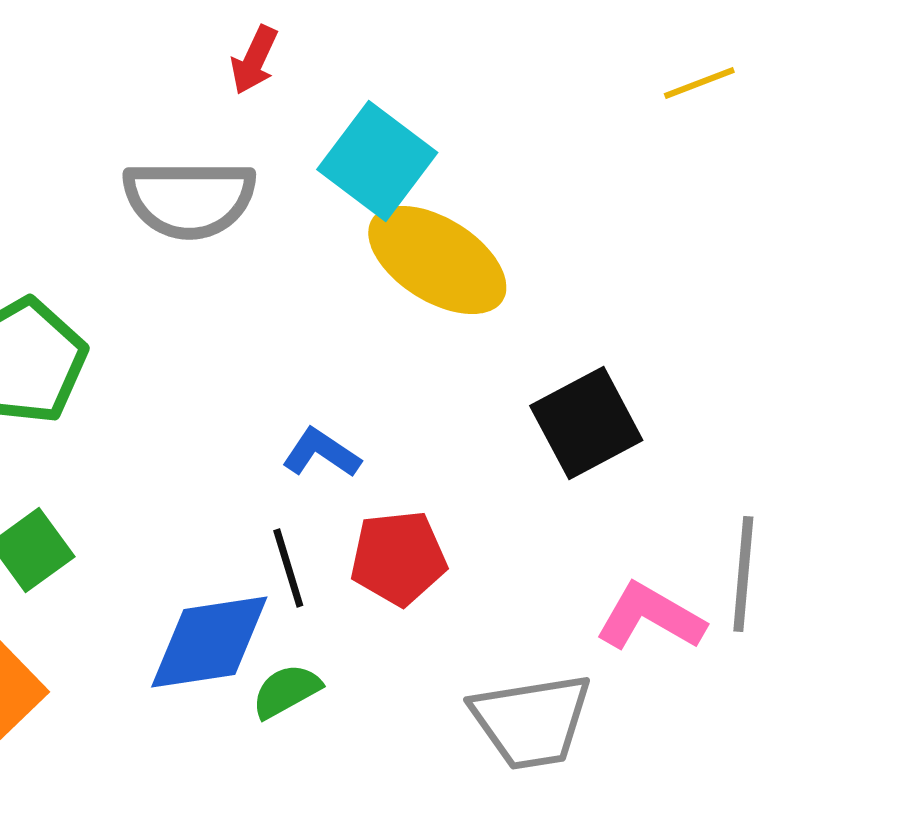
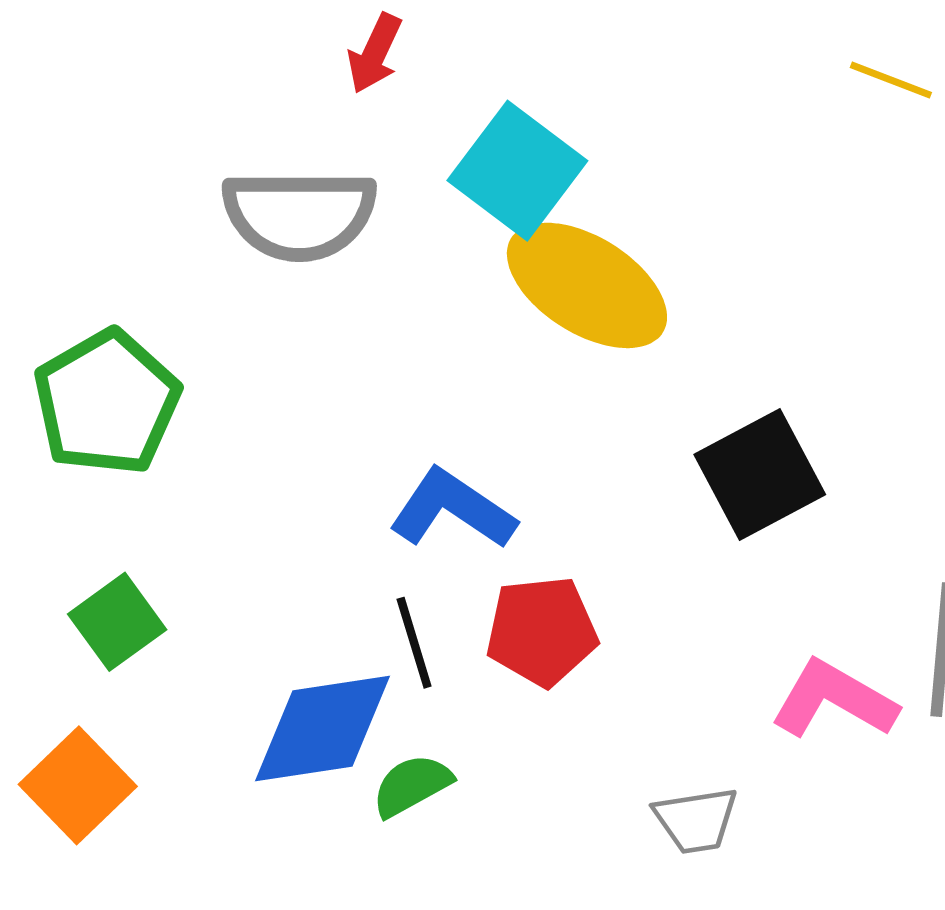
yellow line: (699, 83) -> (891, 80), turned 42
blue L-shape: (321, 453) -> (452, 509), size x1.4
gray trapezoid: (531, 721) -> (696, 820), size x0.6

